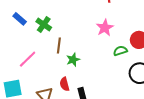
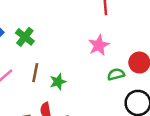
brown line: (59, 46) -> (35, 73), moved

